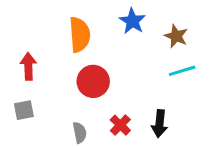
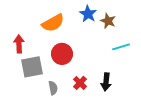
orange semicircle: (80, 35) -> (53, 23), turned 65
brown star: (176, 36) -> (108, 21), moved
gray square: (24, 110) -> (32, 67), moved, size x1.6

